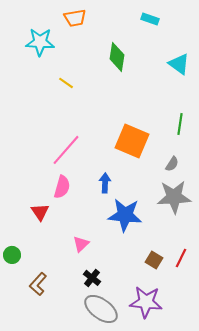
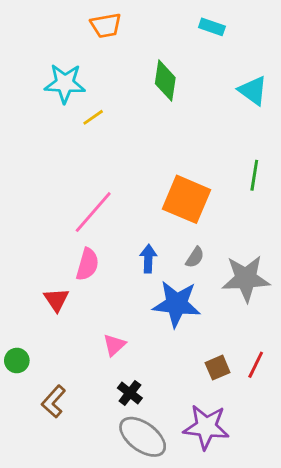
cyan star: (40, 42) -> (65, 83), moved
yellow line: (66, 83) -> (93, 117), turned -70
gray semicircle: (172, 164) -> (195, 257), moved
brown square: (154, 260) -> (218, 368), turned 36

